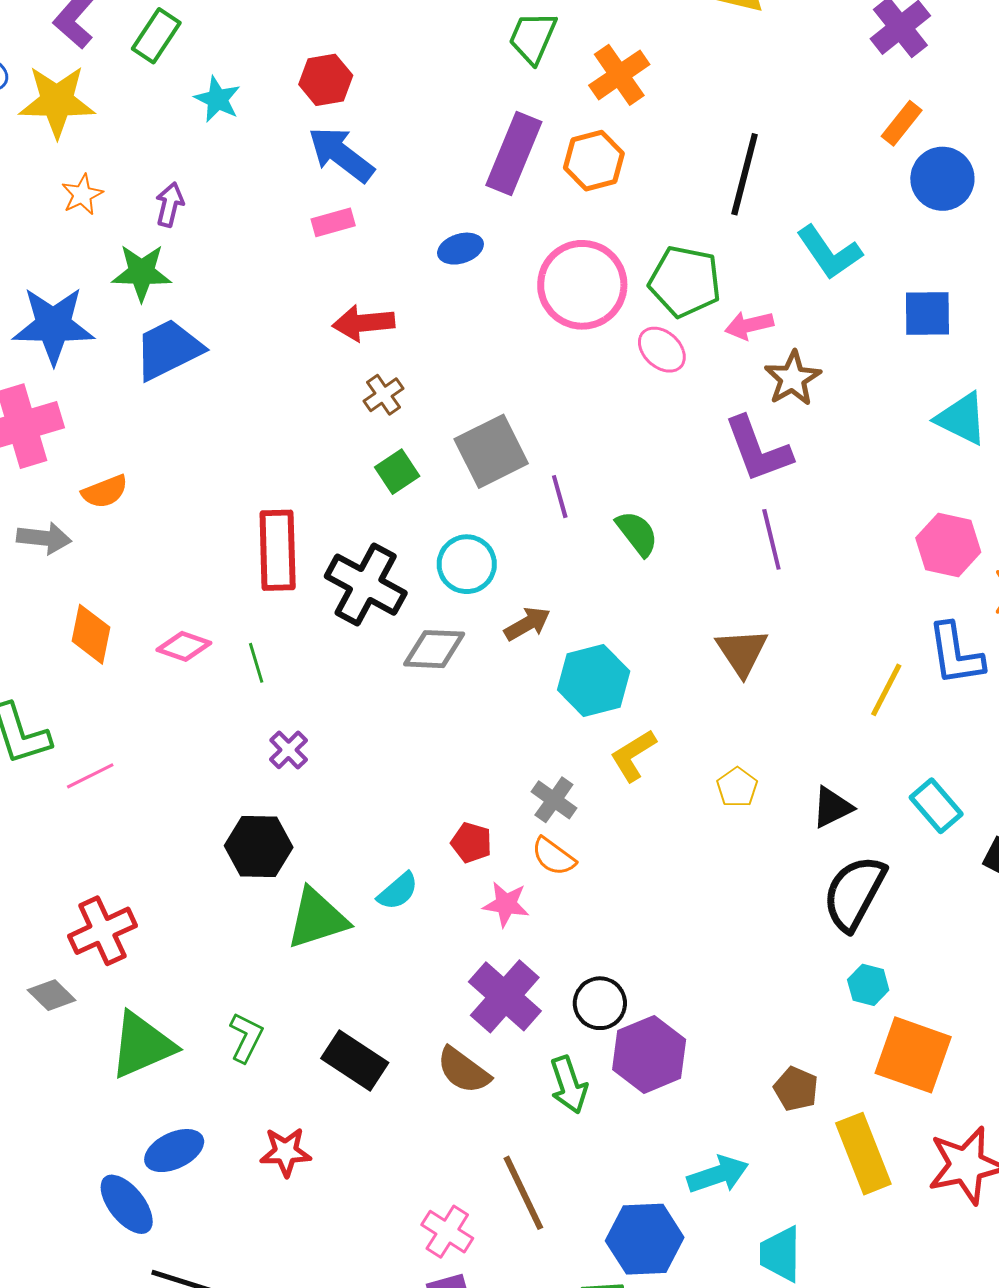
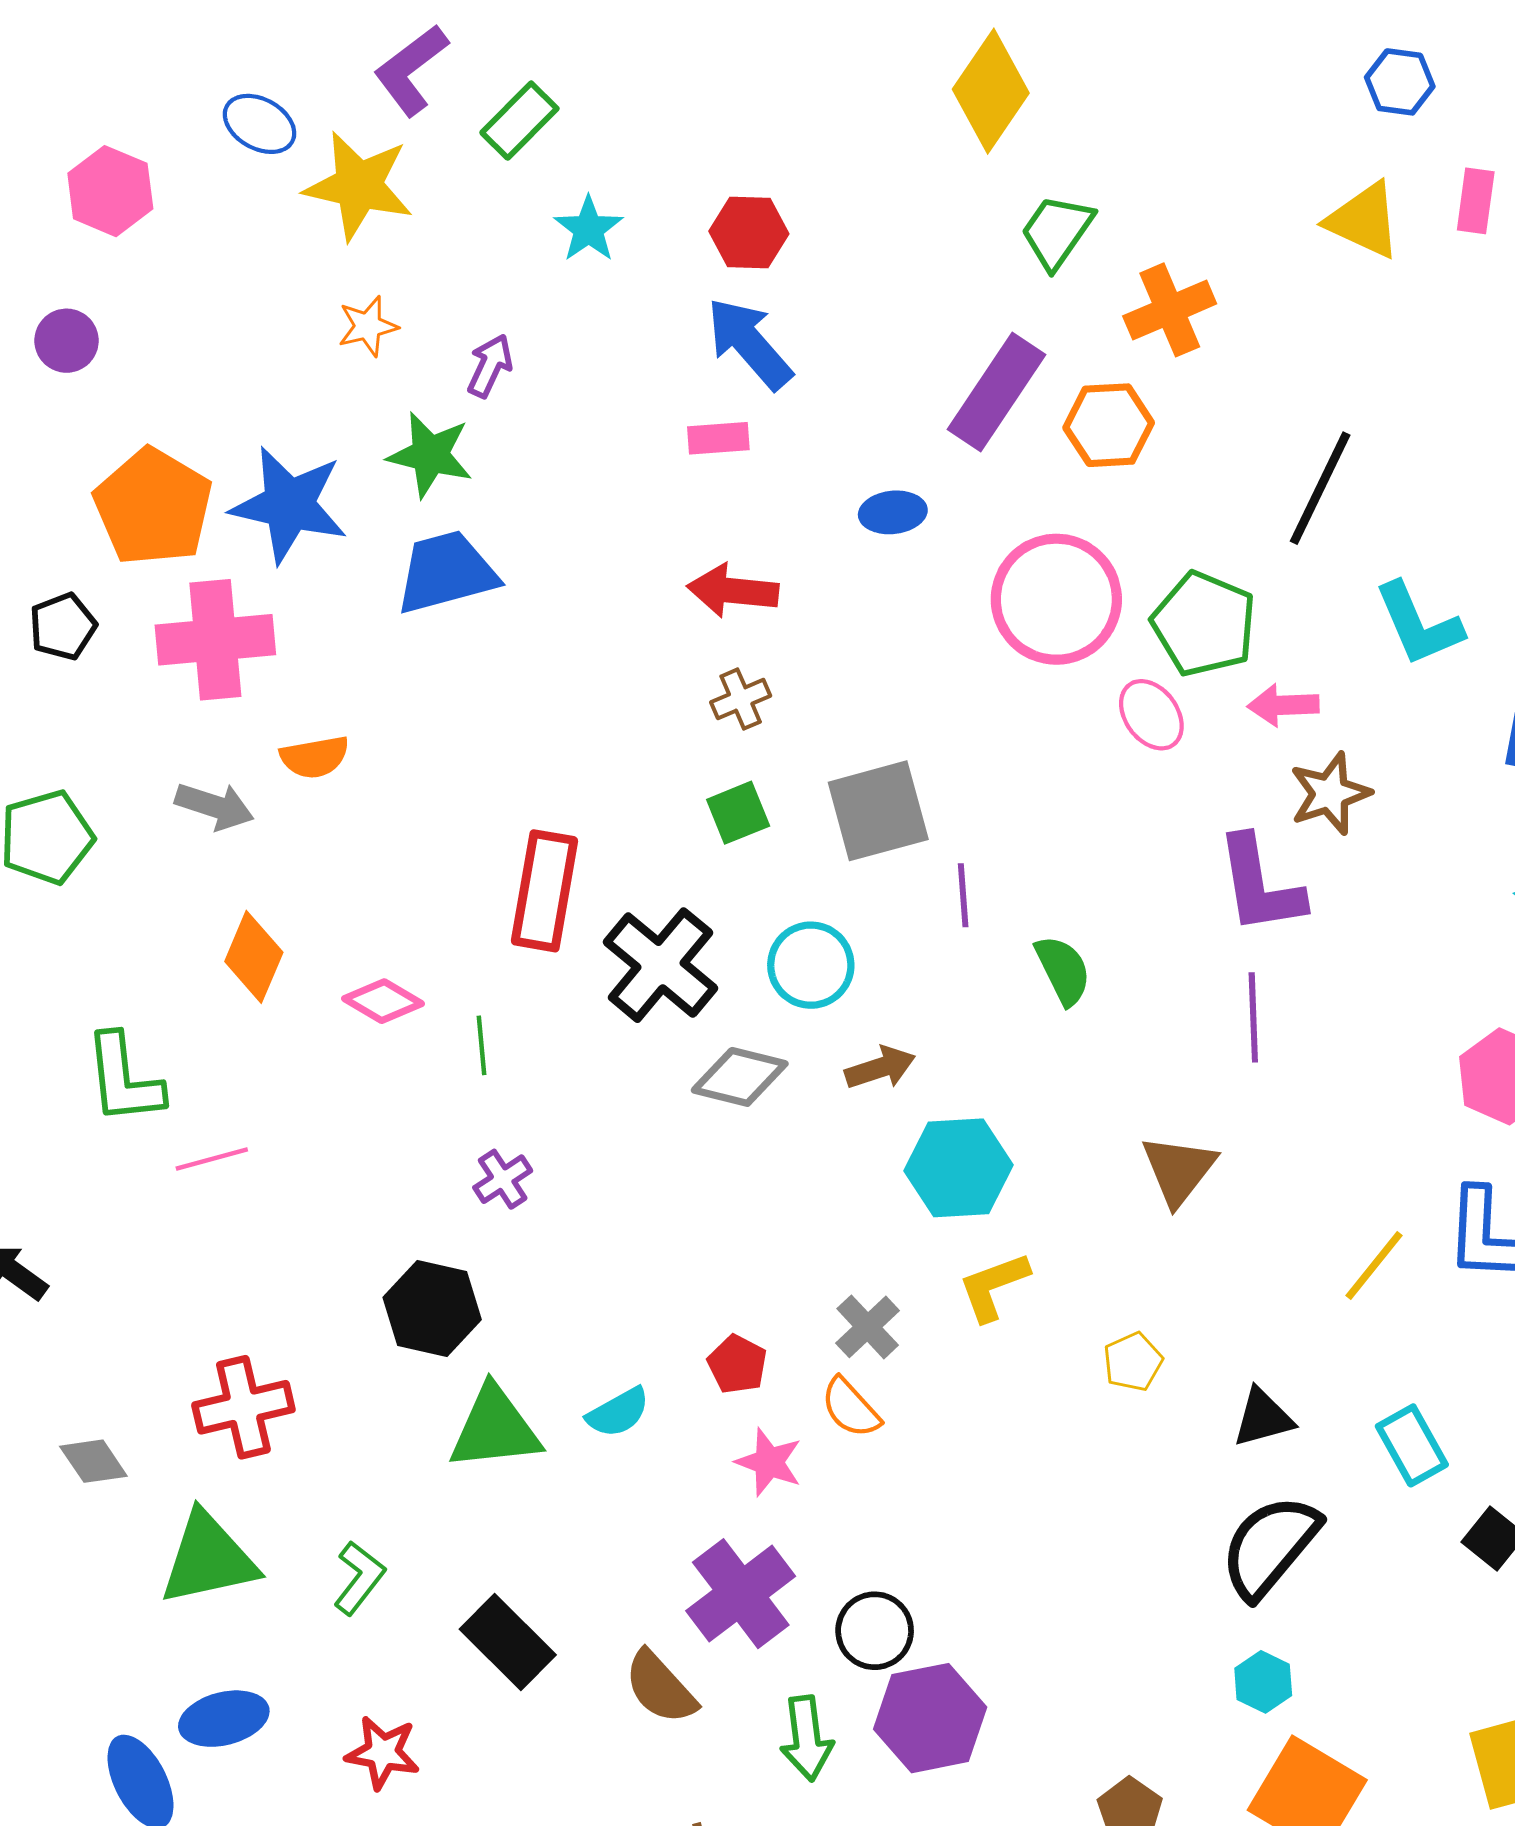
red cross: (102, 931) -> (243, 1407), moved

